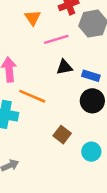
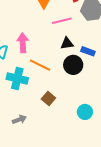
black circle: (92, 101) -> (73, 65), moved
brown square: (62, 135) -> (48, 99), moved

